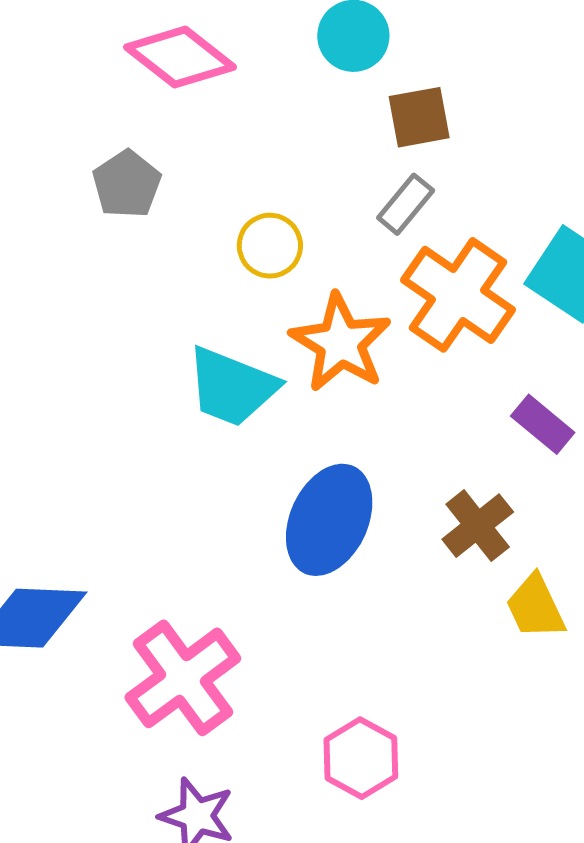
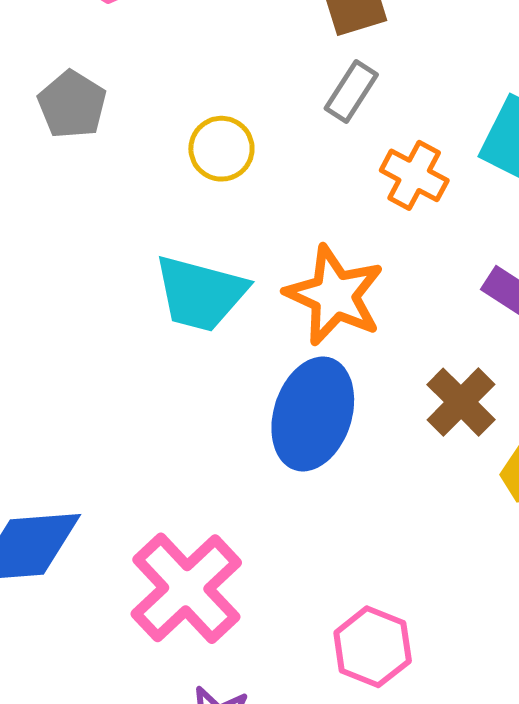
orange cross: (458, 295) -> (414, 175), size x0.6
orange star: (341, 343) -> (334, 295), moved

